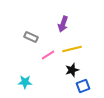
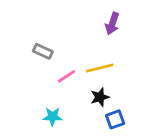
purple arrow: (63, 24) -> (112, 24), moved
cyan star: (25, 82) -> (53, 117), moved

